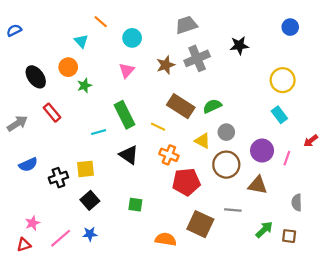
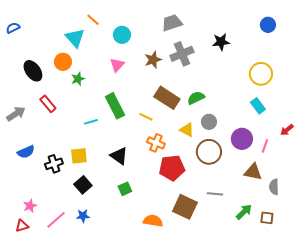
cyan triangle: (81, 41) -> (75, 38), size x1.5
black triangle: (129, 155) -> (119, 156), moved
brown triangle: (258, 185) -> (253, 172), moved
green square: (135, 205) -> (125, 189), turned -32

